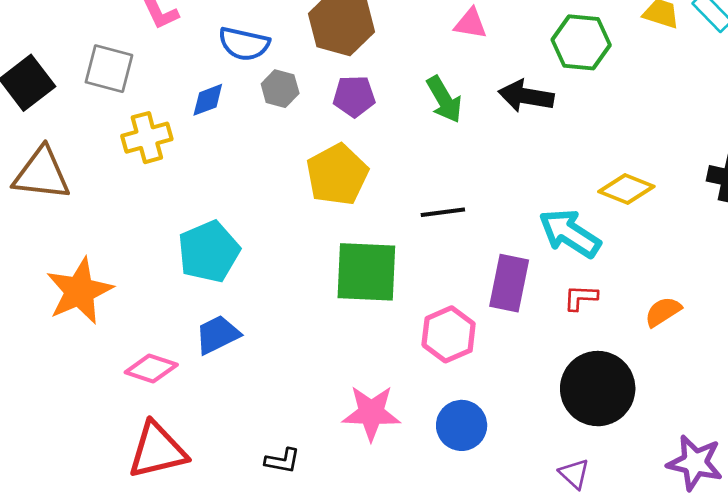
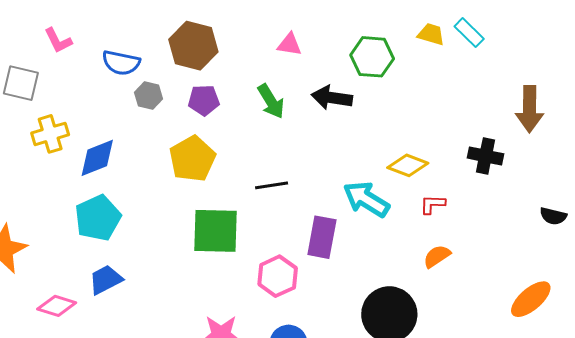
blue diamond: (208, 100) -> (97, 158), moved, size x1.5
red L-shape: (581, 298) -> (433, 204), moved

